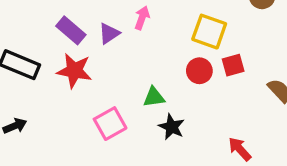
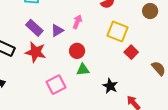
red square: (233, 65) -> (131, 52), turned -32
red circle: (199, 71) -> (77, 51), moved
black star: (172, 127) -> (110, 86), moved

